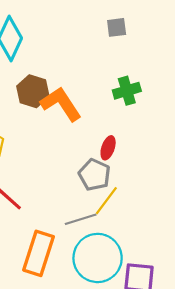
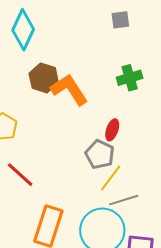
gray line: (81, 219) -> (124, 200), moved

